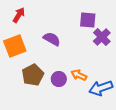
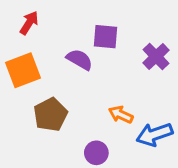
purple square: (88, 20) -> (106, 37), moved
purple circle: (59, 79) -> (96, 153), moved

